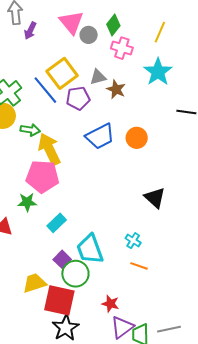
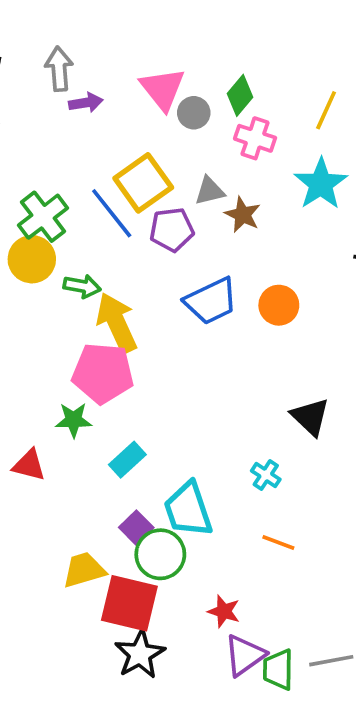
purple arrow: (30, 31) -> (86, 103), turned -126
cyan cross: (133, 241) -> (266, 475), moved

